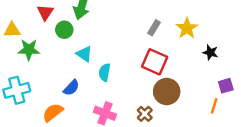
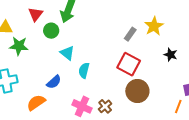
yellow star: (187, 28) -> (154, 26), moved
black star: (210, 52) -> (171, 55), moved
brown cross: (145, 114) -> (105, 106), moved

